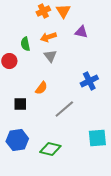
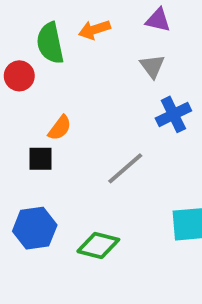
green semicircle: (25, 44) -> (50, 43), size x1.5
gray triangle: (50, 56) -> (152, 66), moved
orange semicircle: (41, 88) -> (60, 128), moved

